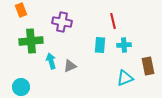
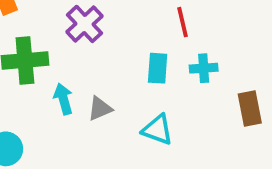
purple cross: (62, 22) -> (85, 24), turned 36
cyan triangle: (125, 78) -> (158, 130), moved, turned 42

